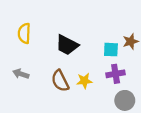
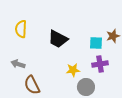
brown semicircle: (60, 81) -> (32, 85), moved
gray circle: (125, 100) -> (86, 87), moved

